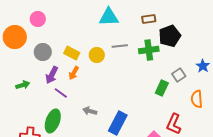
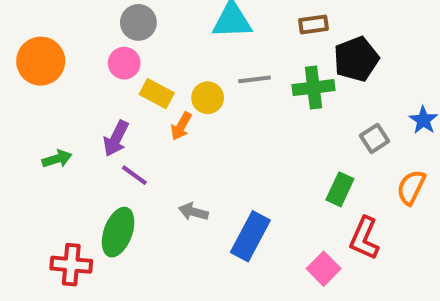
pink circle: (38, 19) -> (124, 63), moved
gray circle: (43, 52) -> (138, 22), moved
orange arrow: (74, 73) -> (181, 126), moved
green rectangle: (162, 88) -> (340, 189), moved
orange semicircle: (197, 99) -> (411, 187), turned 30

